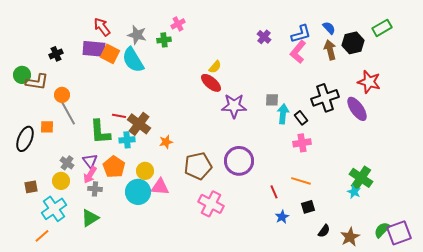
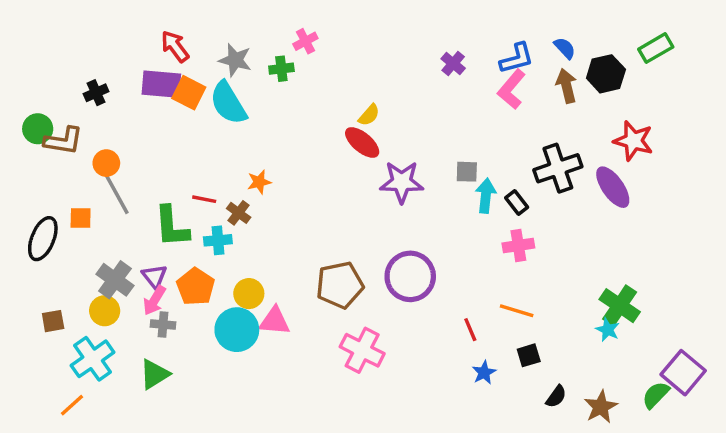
brown cross: (139, 124) -> (239, 213), size x0.6
orange star: (166, 142) -> (259, 182), moved
gray cross: (67, 163) -> (115, 280), size x1.5
purple square: (399, 233) -> (683, 373), moved, turned -30

